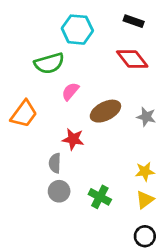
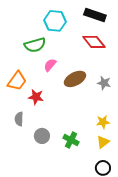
black rectangle: (134, 21) -> (95, 15), size x1.5
red star: (73, 139) -> (36, 97), moved
gray semicircle: (55, 163) -> (19, 119), moved

